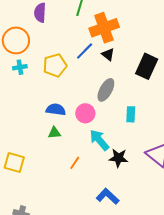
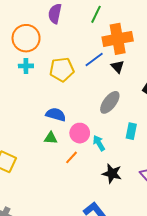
pink circle: (85, 113) -> (80, 133), moved
cyan arrow: (99, 140) -> (99, 143), moved, size x0.7
orange line: (75, 163) -> (71, 157), moved

